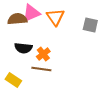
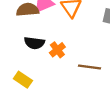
brown line: (41, 69) -> (90, 67), moved

